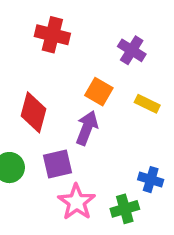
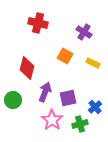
purple arrow: (87, 128) -> (45, 92), moved
purple square: (58, 164) -> (68, 98), moved
blue cross: (151, 180) -> (95, 107), turned 32

